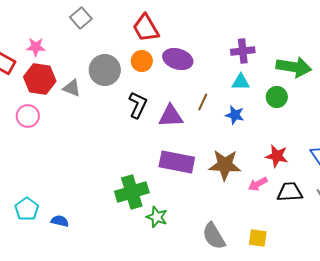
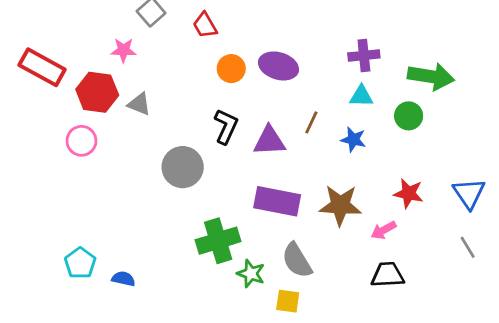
red trapezoid: (146, 28) -> (205, 25), moved, size x0.7
pink star: (36, 47) -> (123, 50), moved
gray circle: (105, 70) -> (183, 167), moved
black trapezoid: (290, 192) -> (388, 275), moved
gray semicircle: (214, 236) -> (297, 260), moved
yellow square: (258, 238) -> (288, 301), moved

